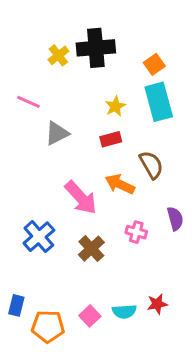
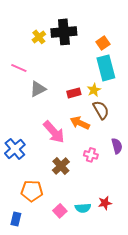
yellow star: (115, 106) -> (94, 90), moved
blue cross: (39, 237) -> (15, 149), moved
blue rectangle: (16, 305) -> (16, 219), moved
orange pentagon: (48, 326) -> (32, 191), moved

